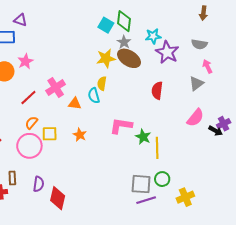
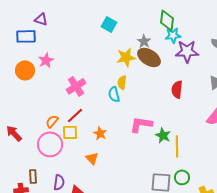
green diamond: (124, 21) -> (167, 20), moved
cyan square: (106, 25) -> (109, 24), moved
purple star: (167, 52) -> (187, 51), turned -30
red line: (28, 98) -> (75, 115), moved
orange triangle: (75, 104) -> (92, 158), moved, turned 40

